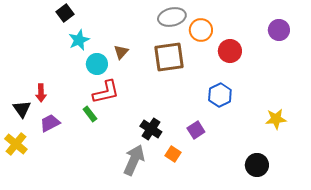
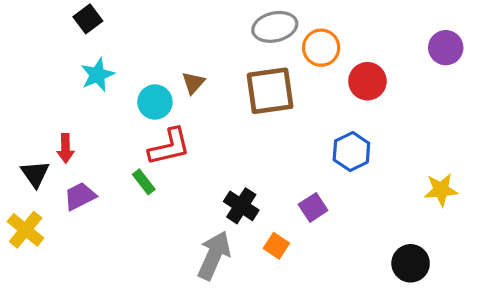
black square: (65, 13) -> (88, 19), moved
cyan star: (79, 40) -> (97, 75), moved

